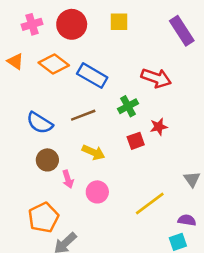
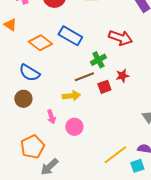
orange diamond: (54, 64) -> (40, 43), moved
brown line: (83, 115) -> (84, 77), moved
yellow arrow: (93, 152) -> (71, 96), turned -30
brown circle: (47, 160) -> (23, 99), moved
yellow line: (150, 203) -> (115, 155), moved

